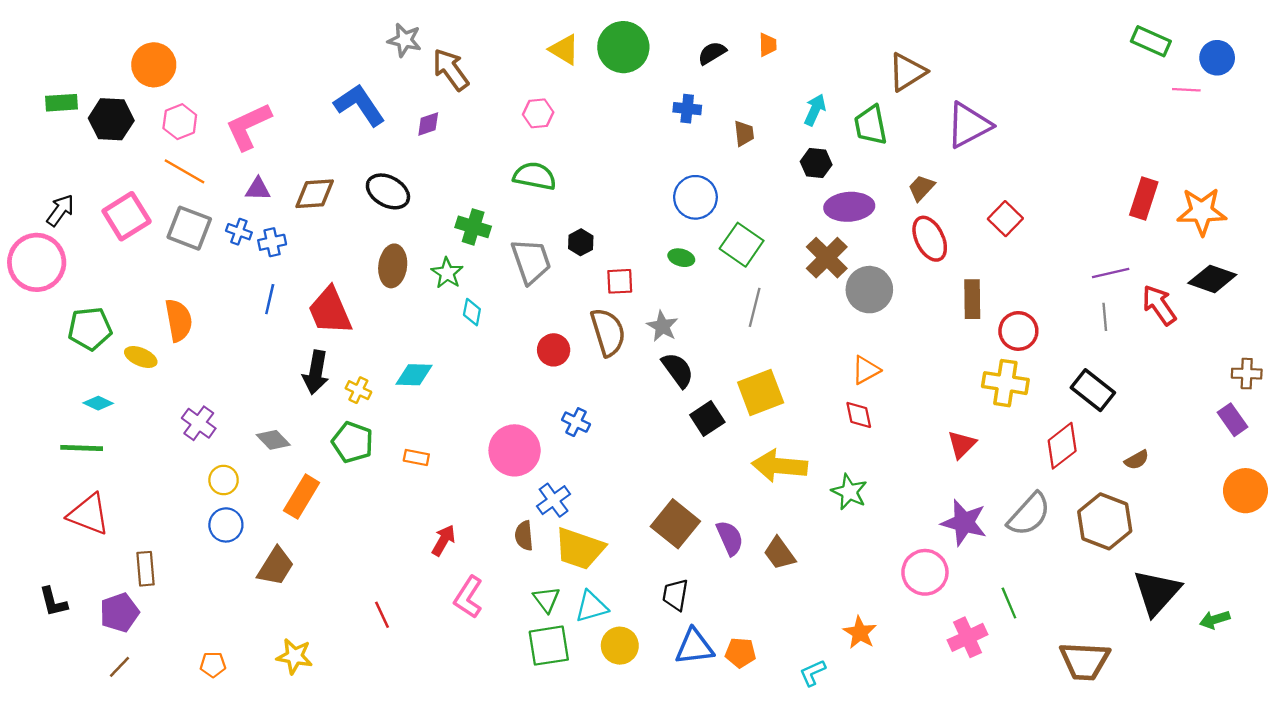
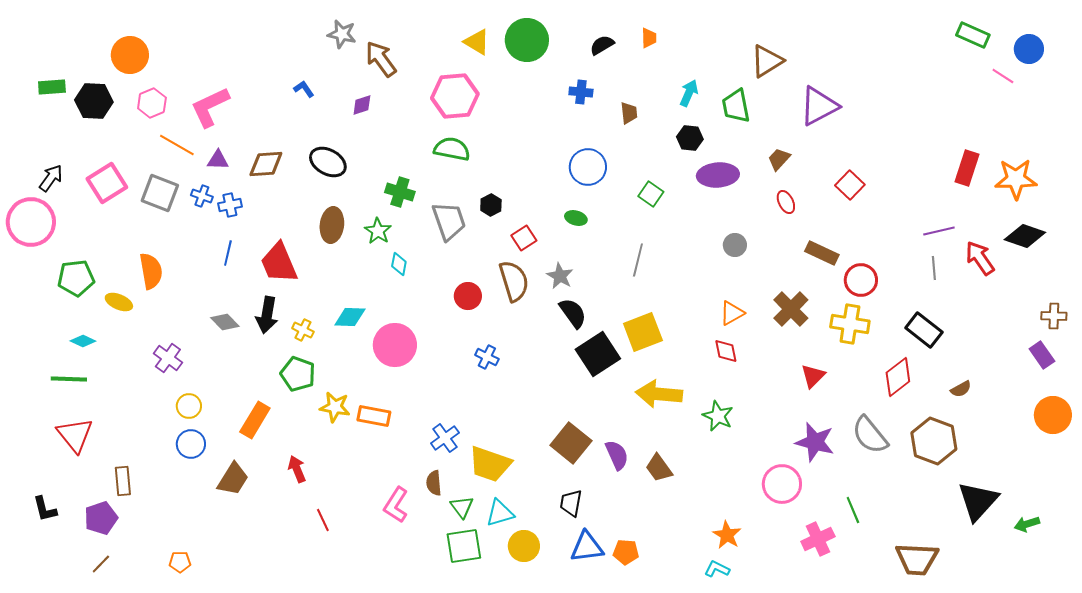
pink line: (1186, 90) -> (1003, 76), turned 30
blue L-shape: (360, 105) -> (304, 89), size x0.5
pink hexagon: (538, 113) -> (455, 96), size x1.8
orange line: (185, 171) -> (177, 145), moved
red ellipse: (930, 239) -> (786, 202), size x0.6
green square: (742, 245) -> (651, 194), moved, size x0.7
brown cross: (827, 258) -> (791, 309), moved
red square: (620, 281) -> (524, 238), turned -30
gray circle: (869, 290) -> (735, 245), size x0.6
brown rectangle: (972, 299) -> (822, 253), turned -64
black square: (707, 419) -> (598, 354), size x1.5
gray diamond: (273, 440) -> (225, 322), moved
pink circle: (515, 450) -> (395, 345), moved
orange rectangle: (416, 458) -> (374, 416), moved, size x1.5
blue cross: (554, 500) -> (445, 438), moved
red triangle: (89, 514) -> (75, 435), turned 30
gray semicircle: (1029, 514) -> (870, 435), turned 99
brown semicircle: (524, 536) -> (434, 483), moved
red arrow: (444, 540) -> (297, 469), moved, turned -52
yellow star: (295, 656) -> (335, 407), moved
cyan L-shape: (813, 673) -> (717, 569), moved, turned 50

